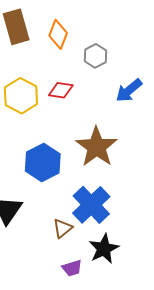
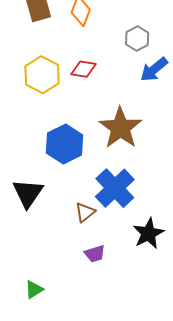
gray hexagon: (95, 56) -> (137, 38), moved
black star: (104, 249) -> (148, 233), moved

